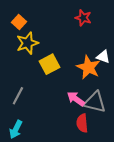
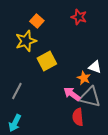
orange square: (19, 22) -> (37, 21), moved
white triangle: (103, 57) -> (95, 67), moved
orange star: (88, 67) -> (84, 78), moved, size x0.6

